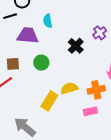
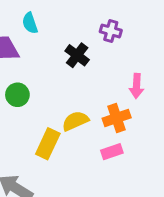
purple cross: (100, 33) -> (111, 31), turned -32
green circle: (41, 63) -> (17, 95), moved

